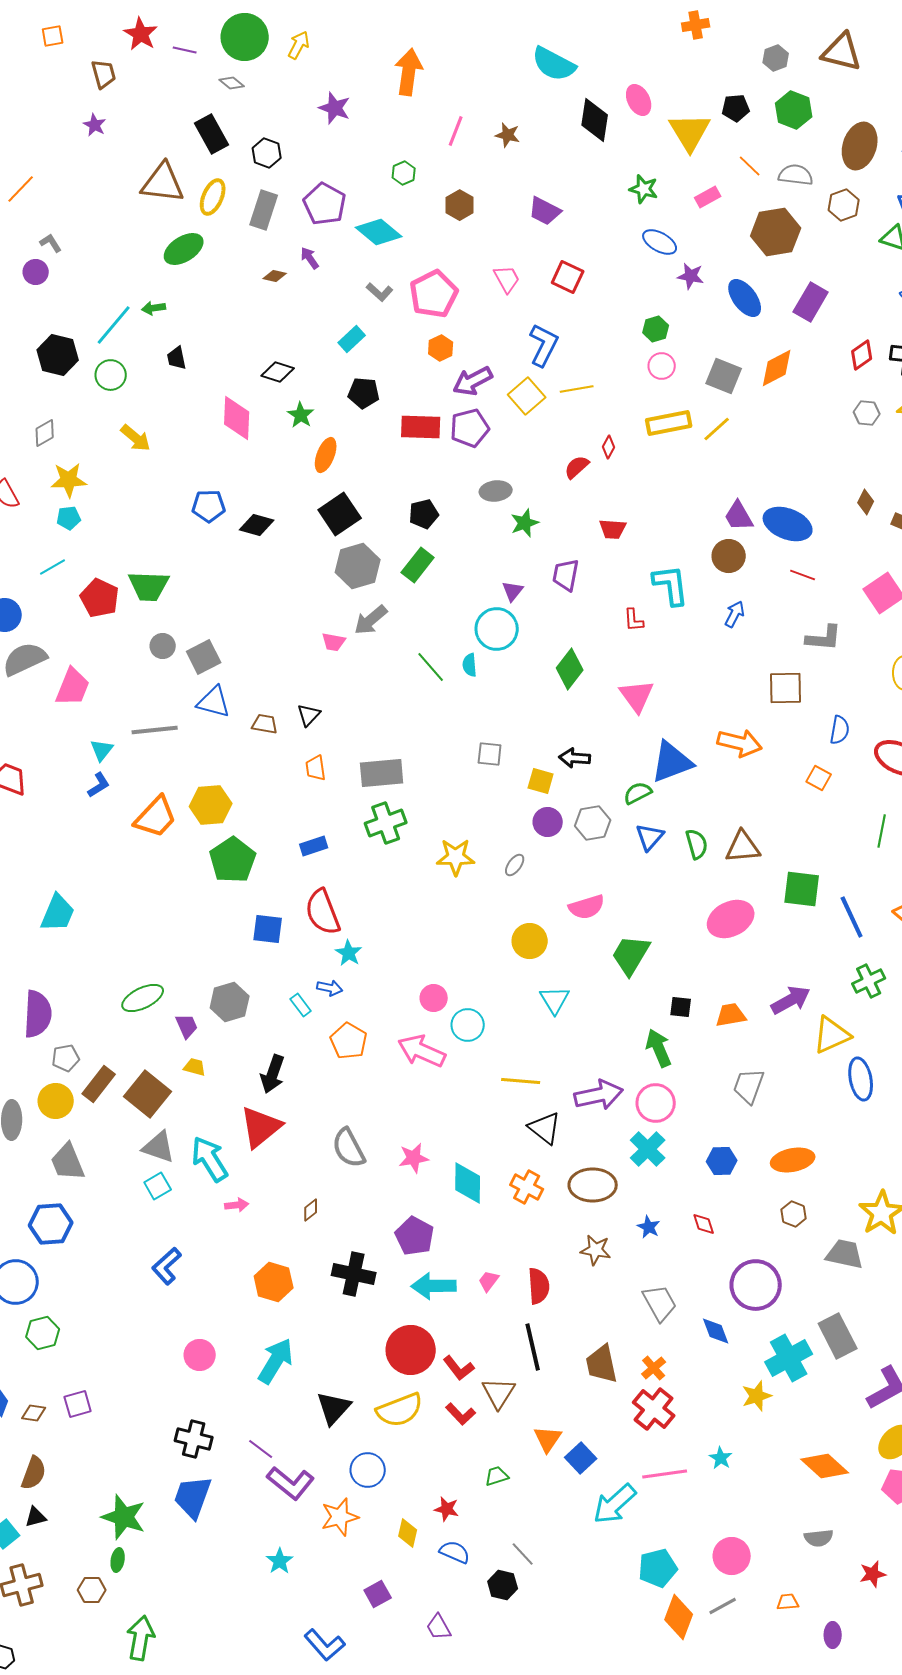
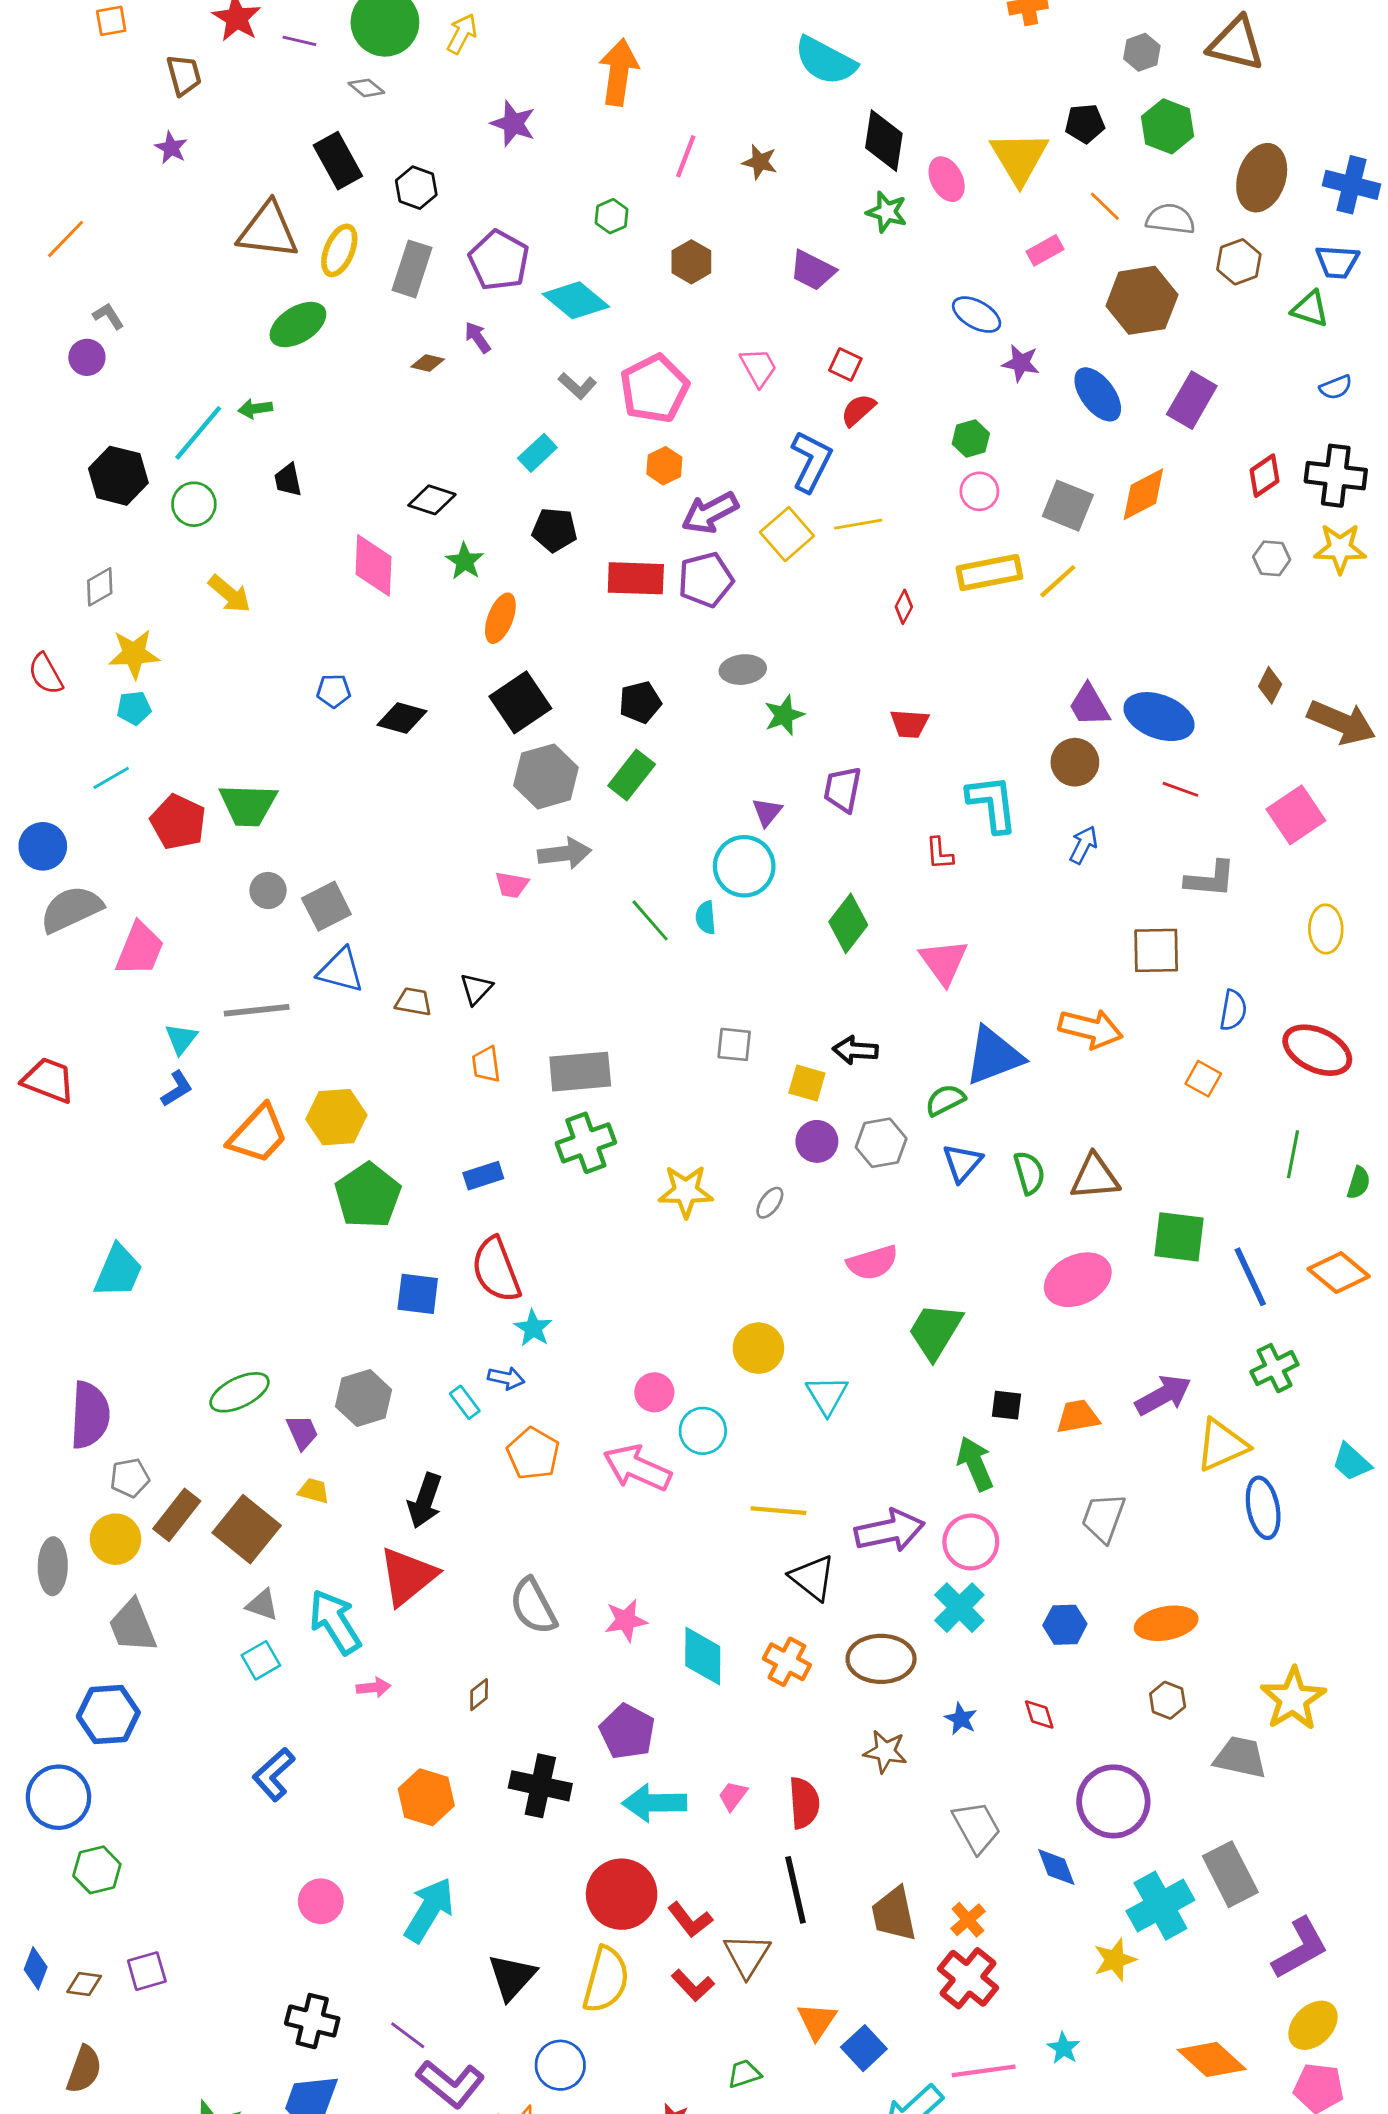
pink ellipse: (639, 100) -> (947, 179), moved
green star: (644, 189) -> (887, 212), moved
red square: (568, 277) -> (845, 364), size x0.7
red semicircle: (577, 467) -> (858, 410), moved
blue pentagon: (209, 506) -> (334, 691), size x0.7
gray arrow: (371, 620) -> (565, 853), turned -147
yellow circle: (530, 941) -> (758, 1348), moved
gray triangle: (159, 1147) -> (262, 1605), size x0.7
yellow semicircle: (400, 1410) -> (606, 1980), turned -54

